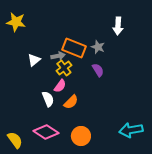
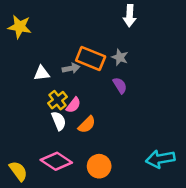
white arrow: (118, 26) -> (130, 16), moved
white triangle: (34, 60) -> (42, 73), turned 32
yellow cross: (64, 68) -> (57, 100), moved

